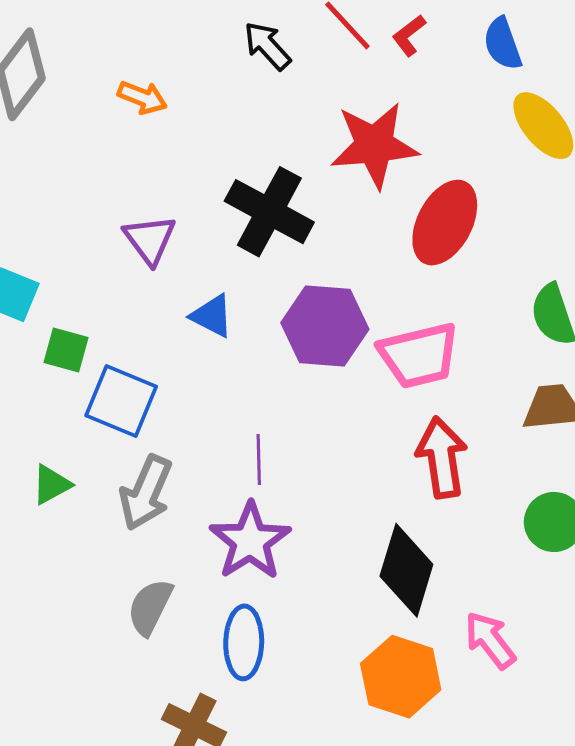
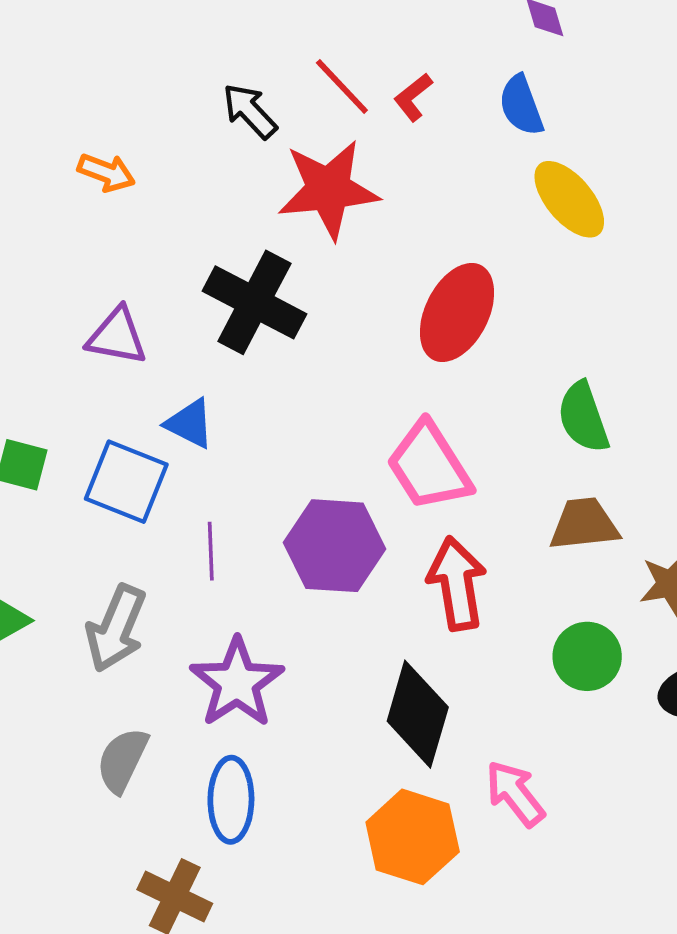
red star: (374, 145) -> (328, 189), moved
purple triangle: (150, 240) -> (117, 336), turned -42
purple hexagon: (325, 326) -> (335, 546), moved
pink trapezoid: (419, 355) -> (429, 466), turned 72
blue square: (121, 401) -> (126, 482), moved
purple line: (259, 459) -> (211, 551), moved

